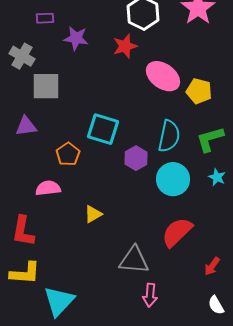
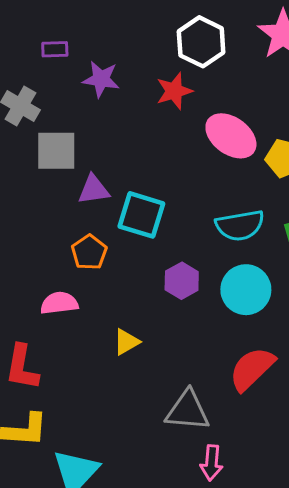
purple triangle: (26, 126) -> (94, 190), moved
cyan semicircle: (169, 136) -> (240, 225), turned 68
purple hexagon: (136, 158) -> (182, 281), moved

